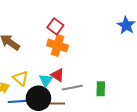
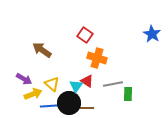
orange cross: (57, 45) -> (97, 58), moved
gray line: (72, 88) -> (113, 84), moved

